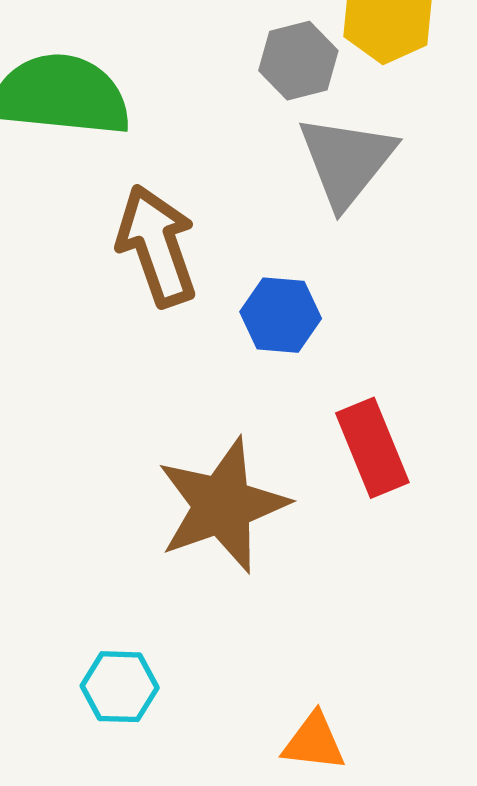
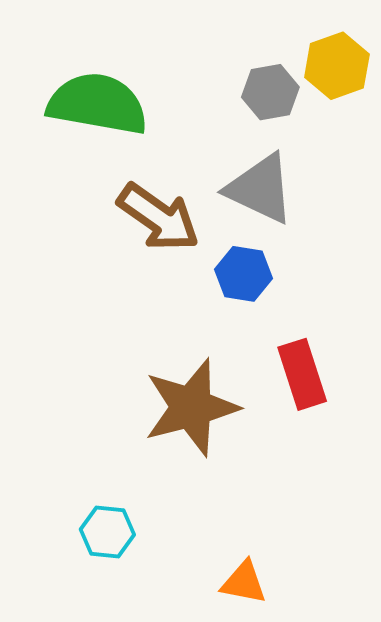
gray triangle: (346, 161) -> (260, 189), moved, turned -48
brown arrow: (157, 246) -> (158, 217), turned 140

